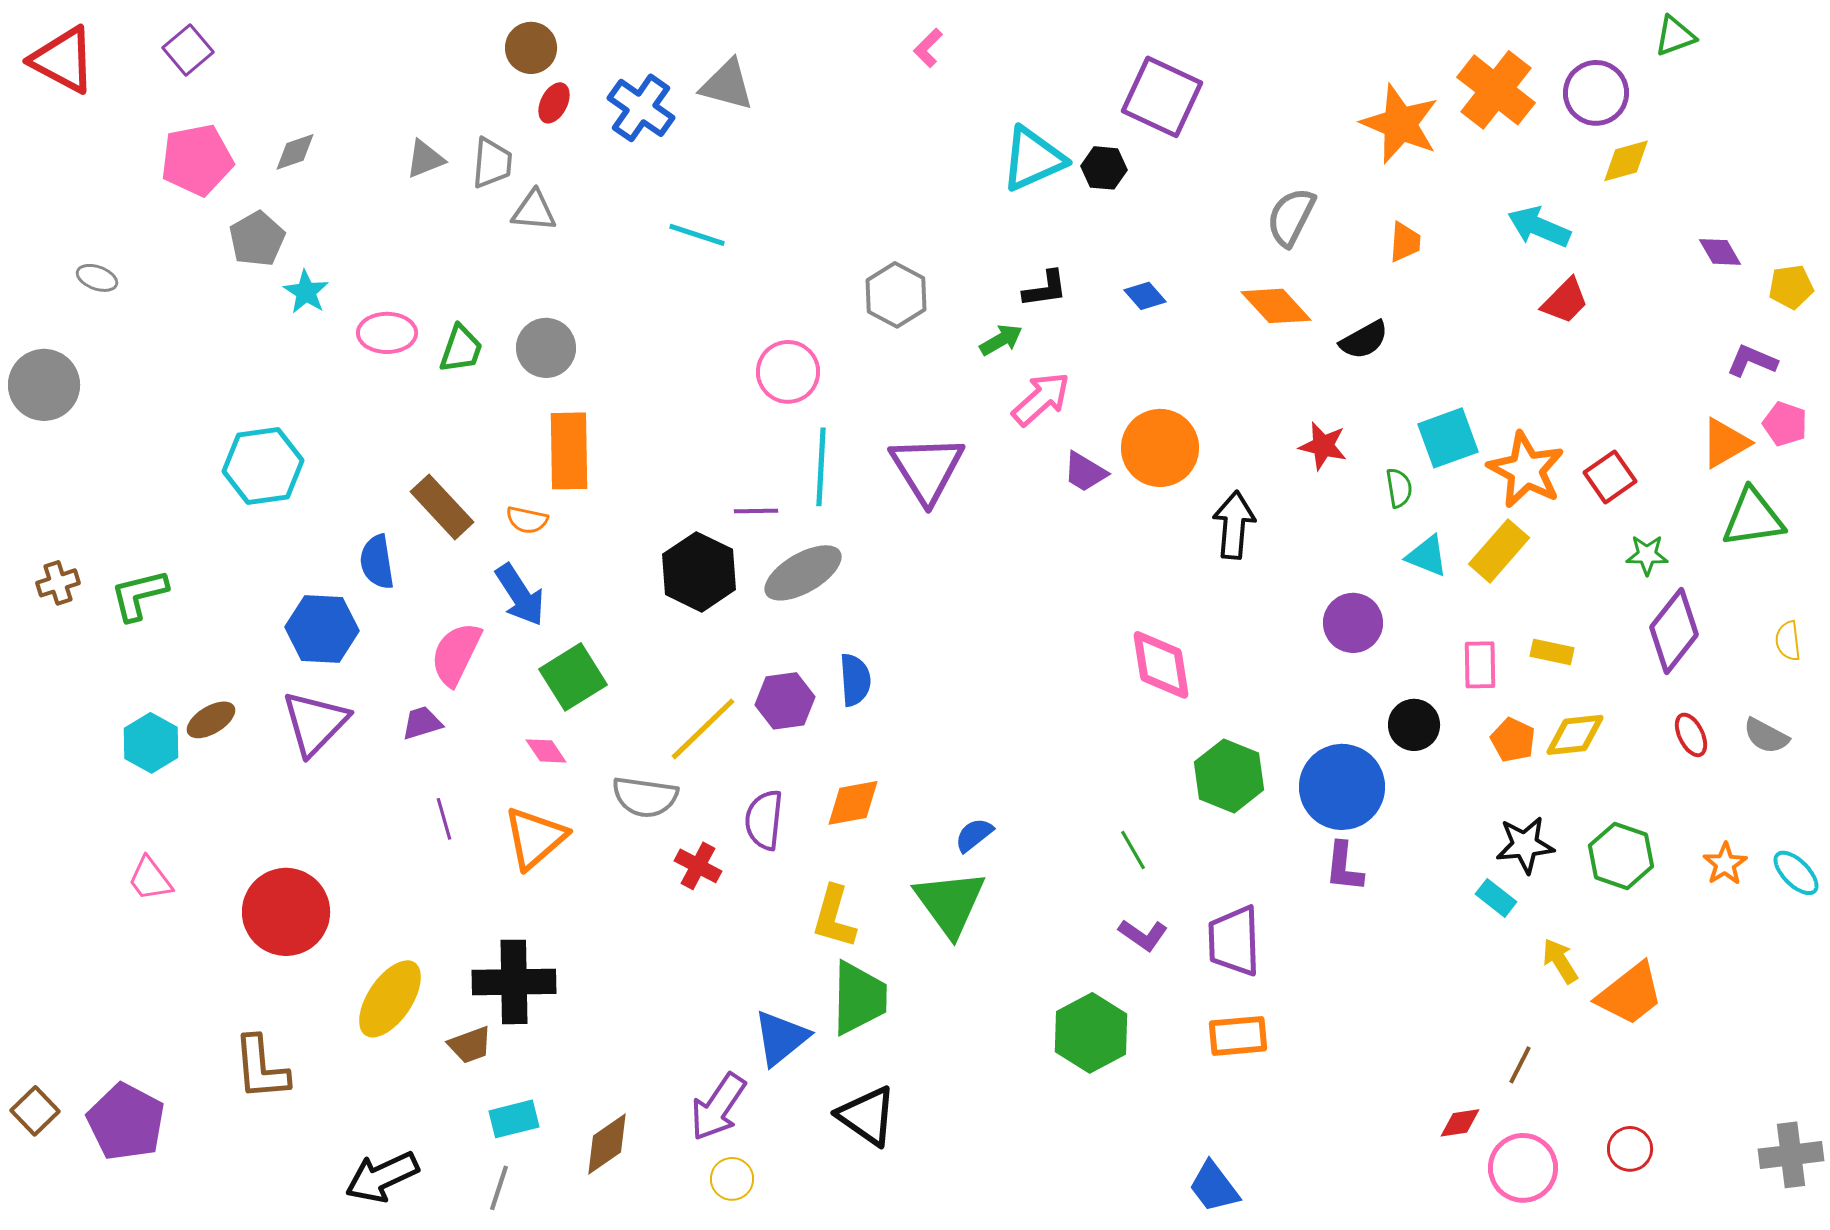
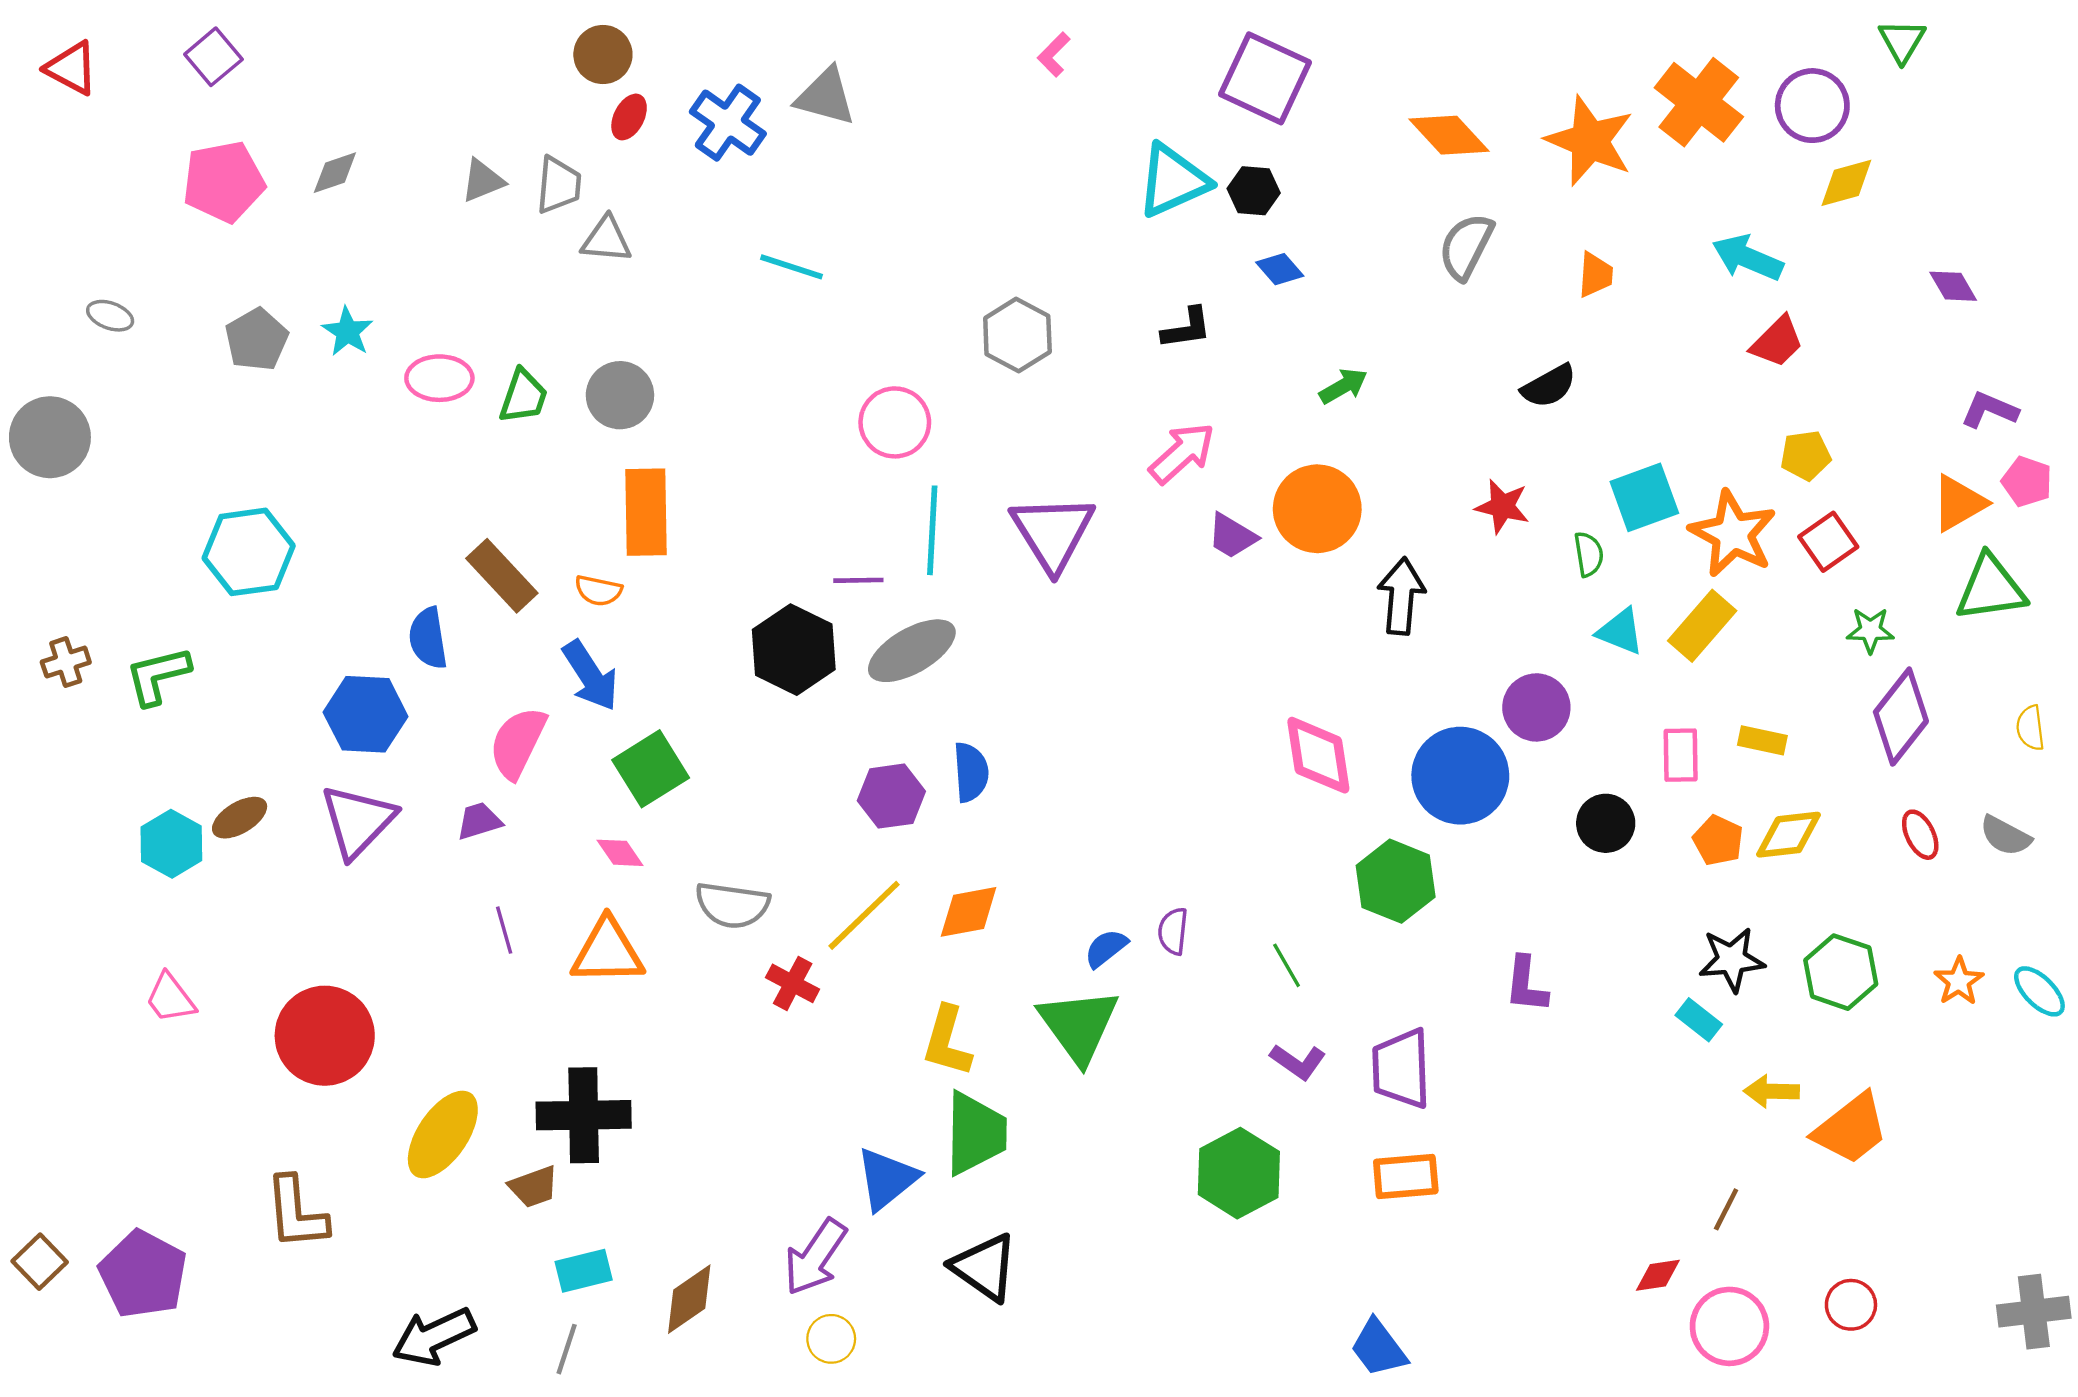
green triangle: (1675, 36) -> (1902, 41), turned -39
red triangle: (63, 60) -> (71, 68), size x0.7
purple square: (1162, 97) -> (1265, 78), moved
gray pentagon: (257, 239) -> (257, 340), moved
yellow pentagon: (1791, 287) -> (1806, 455), moved
blue diamond: (1145, 296) -> (1280, 269), moved
orange diamond: (1276, 306) -> (1449, 135), moved
green arrow: (1001, 340) -> (1343, 386), moved
cyan hexagon: (263, 466) -> (249, 552), moved
yellow line: (703, 729) -> (864, 915), moved
blue circle: (1342, 787) -> (1460, 776), moved
purple semicircle: (764, 820) -> (1173, 931), moved, size x0.7
orange triangle: (535, 838) -> (607, 952), turned 40
yellow arrow: (1560, 961) -> (1771, 1091), turned -57

